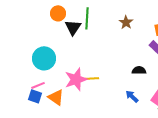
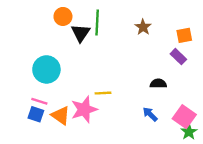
pink star: (76, 79) -> (84, 110), moved
pink line: (38, 85) -> (39, 101), turned 40

